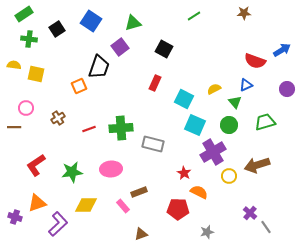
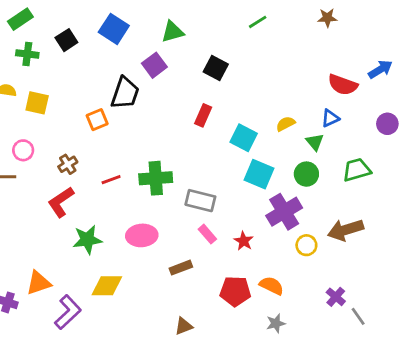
red L-shape: (36, 165) -> (61, 202), moved
orange semicircle: (199, 192) -> (272, 286), moved
pink rectangle: (123, 206) -> (207, 234), moved

